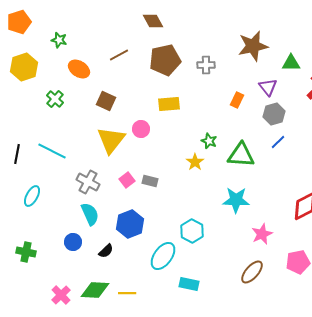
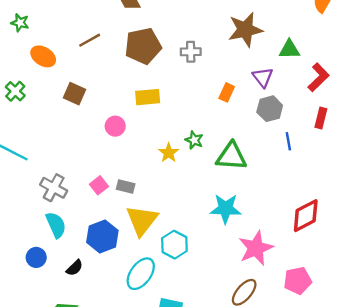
yellow triangle: (111, 140) -> (142, 220), moved
blue line: (278, 142) -> (288, 141), moved, turned -56
yellow star: (195, 162) -> (169, 153), moved
pink star: (262, 234) -> (256, 248), size x1.4

